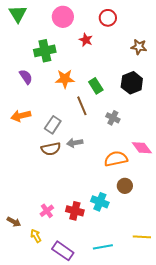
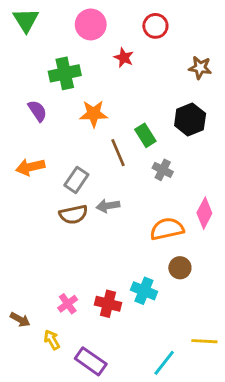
green rectangle: (96, 86) -> (145, 135), moved
pink diamond: (142, 148) -> (204, 213), turned 65
cyan line: (103, 247) -> (164, 363), moved, turned -42

